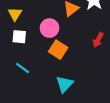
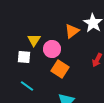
yellow triangle: (15, 14) -> (34, 40), moved

